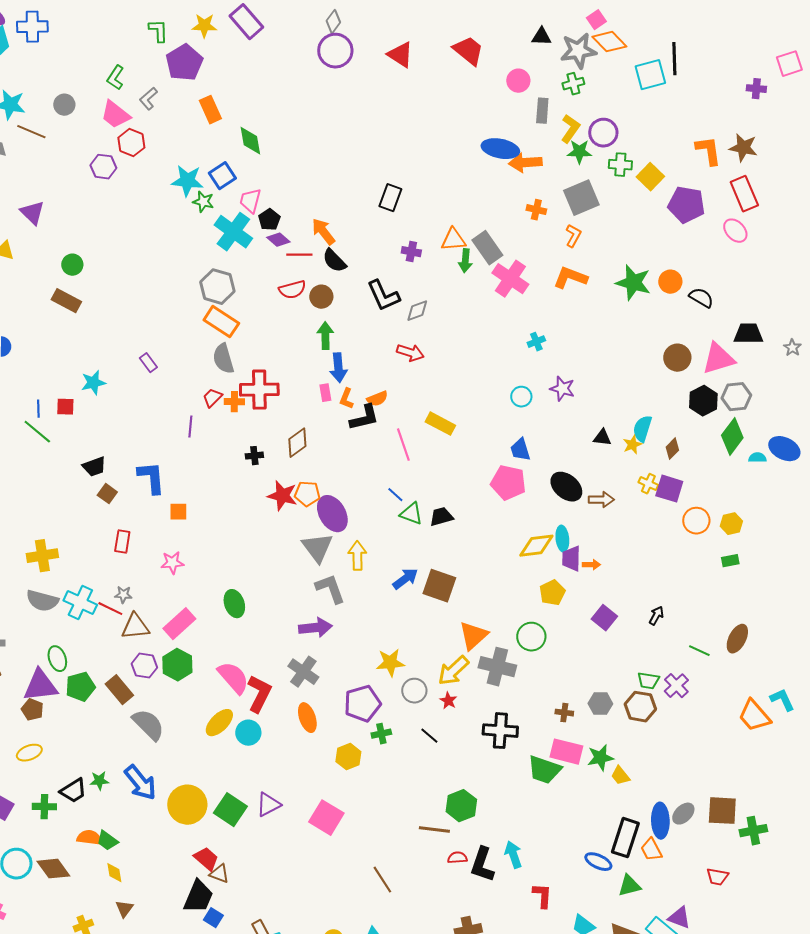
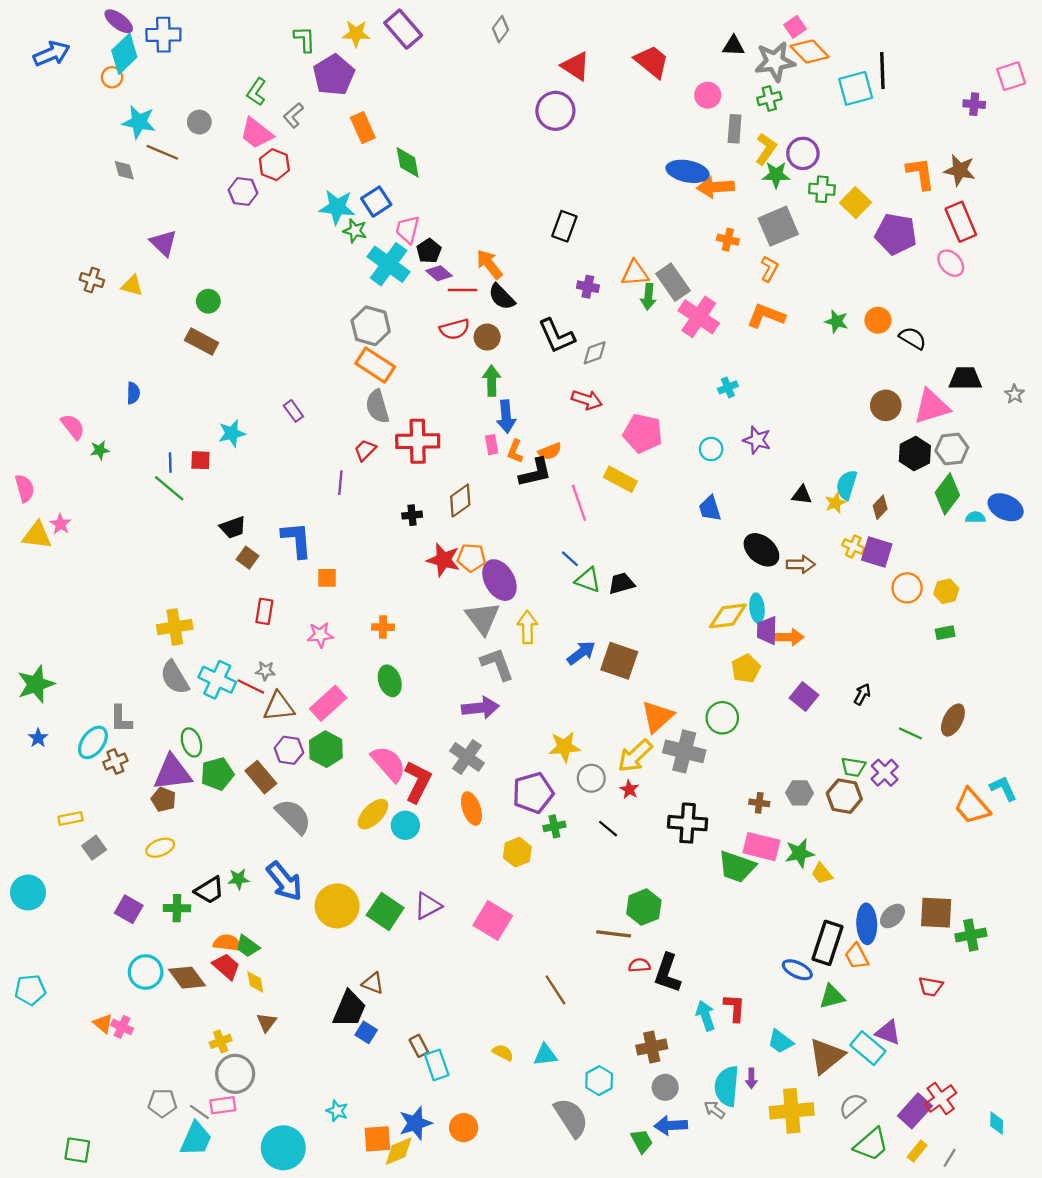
purple circle: (335, 51) -> (555, 111), moved
green star: (633, 283) -> (836, 321), size x0.6
orange cross: (234, 402) -> (383, 627), moved
pink pentagon: (508, 483) -> (643, 433), moved
orange arrow: (591, 565) -> (789, 637), size x1.4
gray semicircle: (42, 601) -> (175, 677), turned 44
cyan arrow: (513, 855) -> (705, 1016), moved
red trapezoid: (206, 859) -> (226, 966), moved

